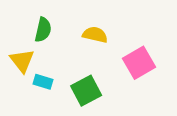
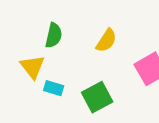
yellow semicircle: (95, 35) -> (106, 40), turned 110

